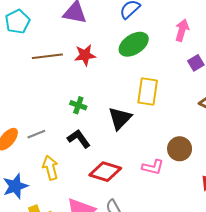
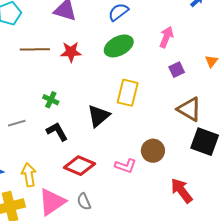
green cross: (78, 105) -> (51, 100), moved
yellow arrow: (50, 168) -> (29, 175), moved

